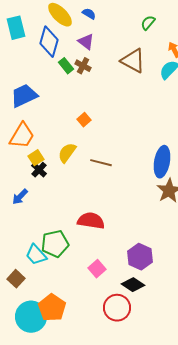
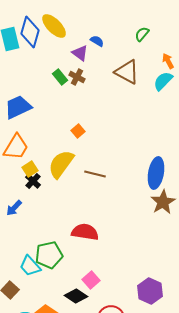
blue semicircle: (89, 14) -> (97, 41), moved
blue diamond: (49, 42) -> (30, 32), moved
yellow semicircle: (67, 153) -> (61, 164), size x1.4
purple hexagon: (140, 257) -> (150, 291), moved
black diamond: (133, 285) -> (76, 296), moved

